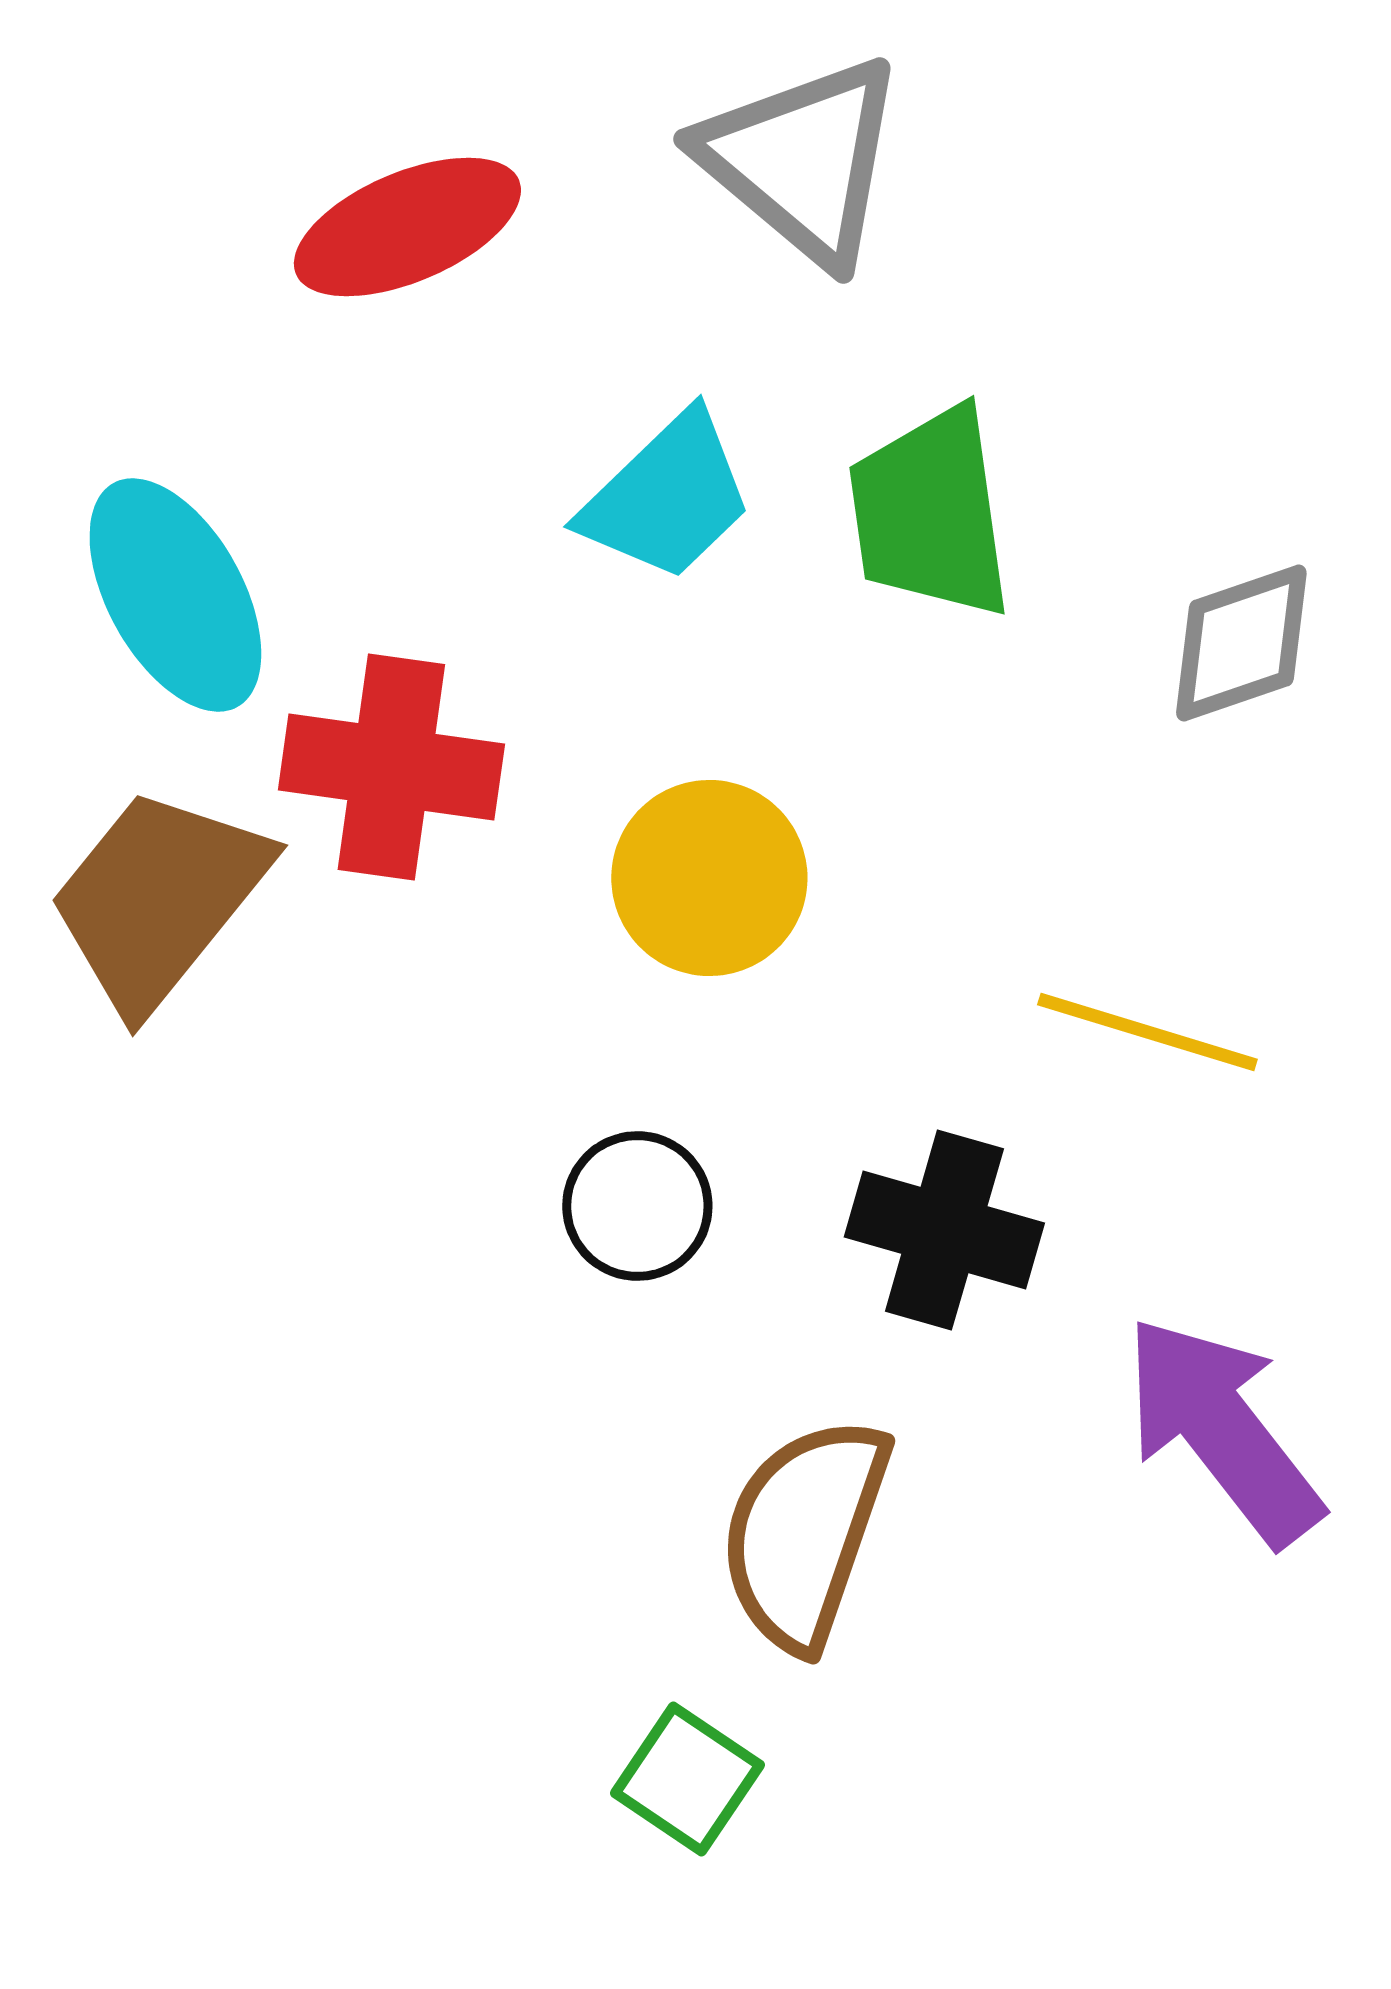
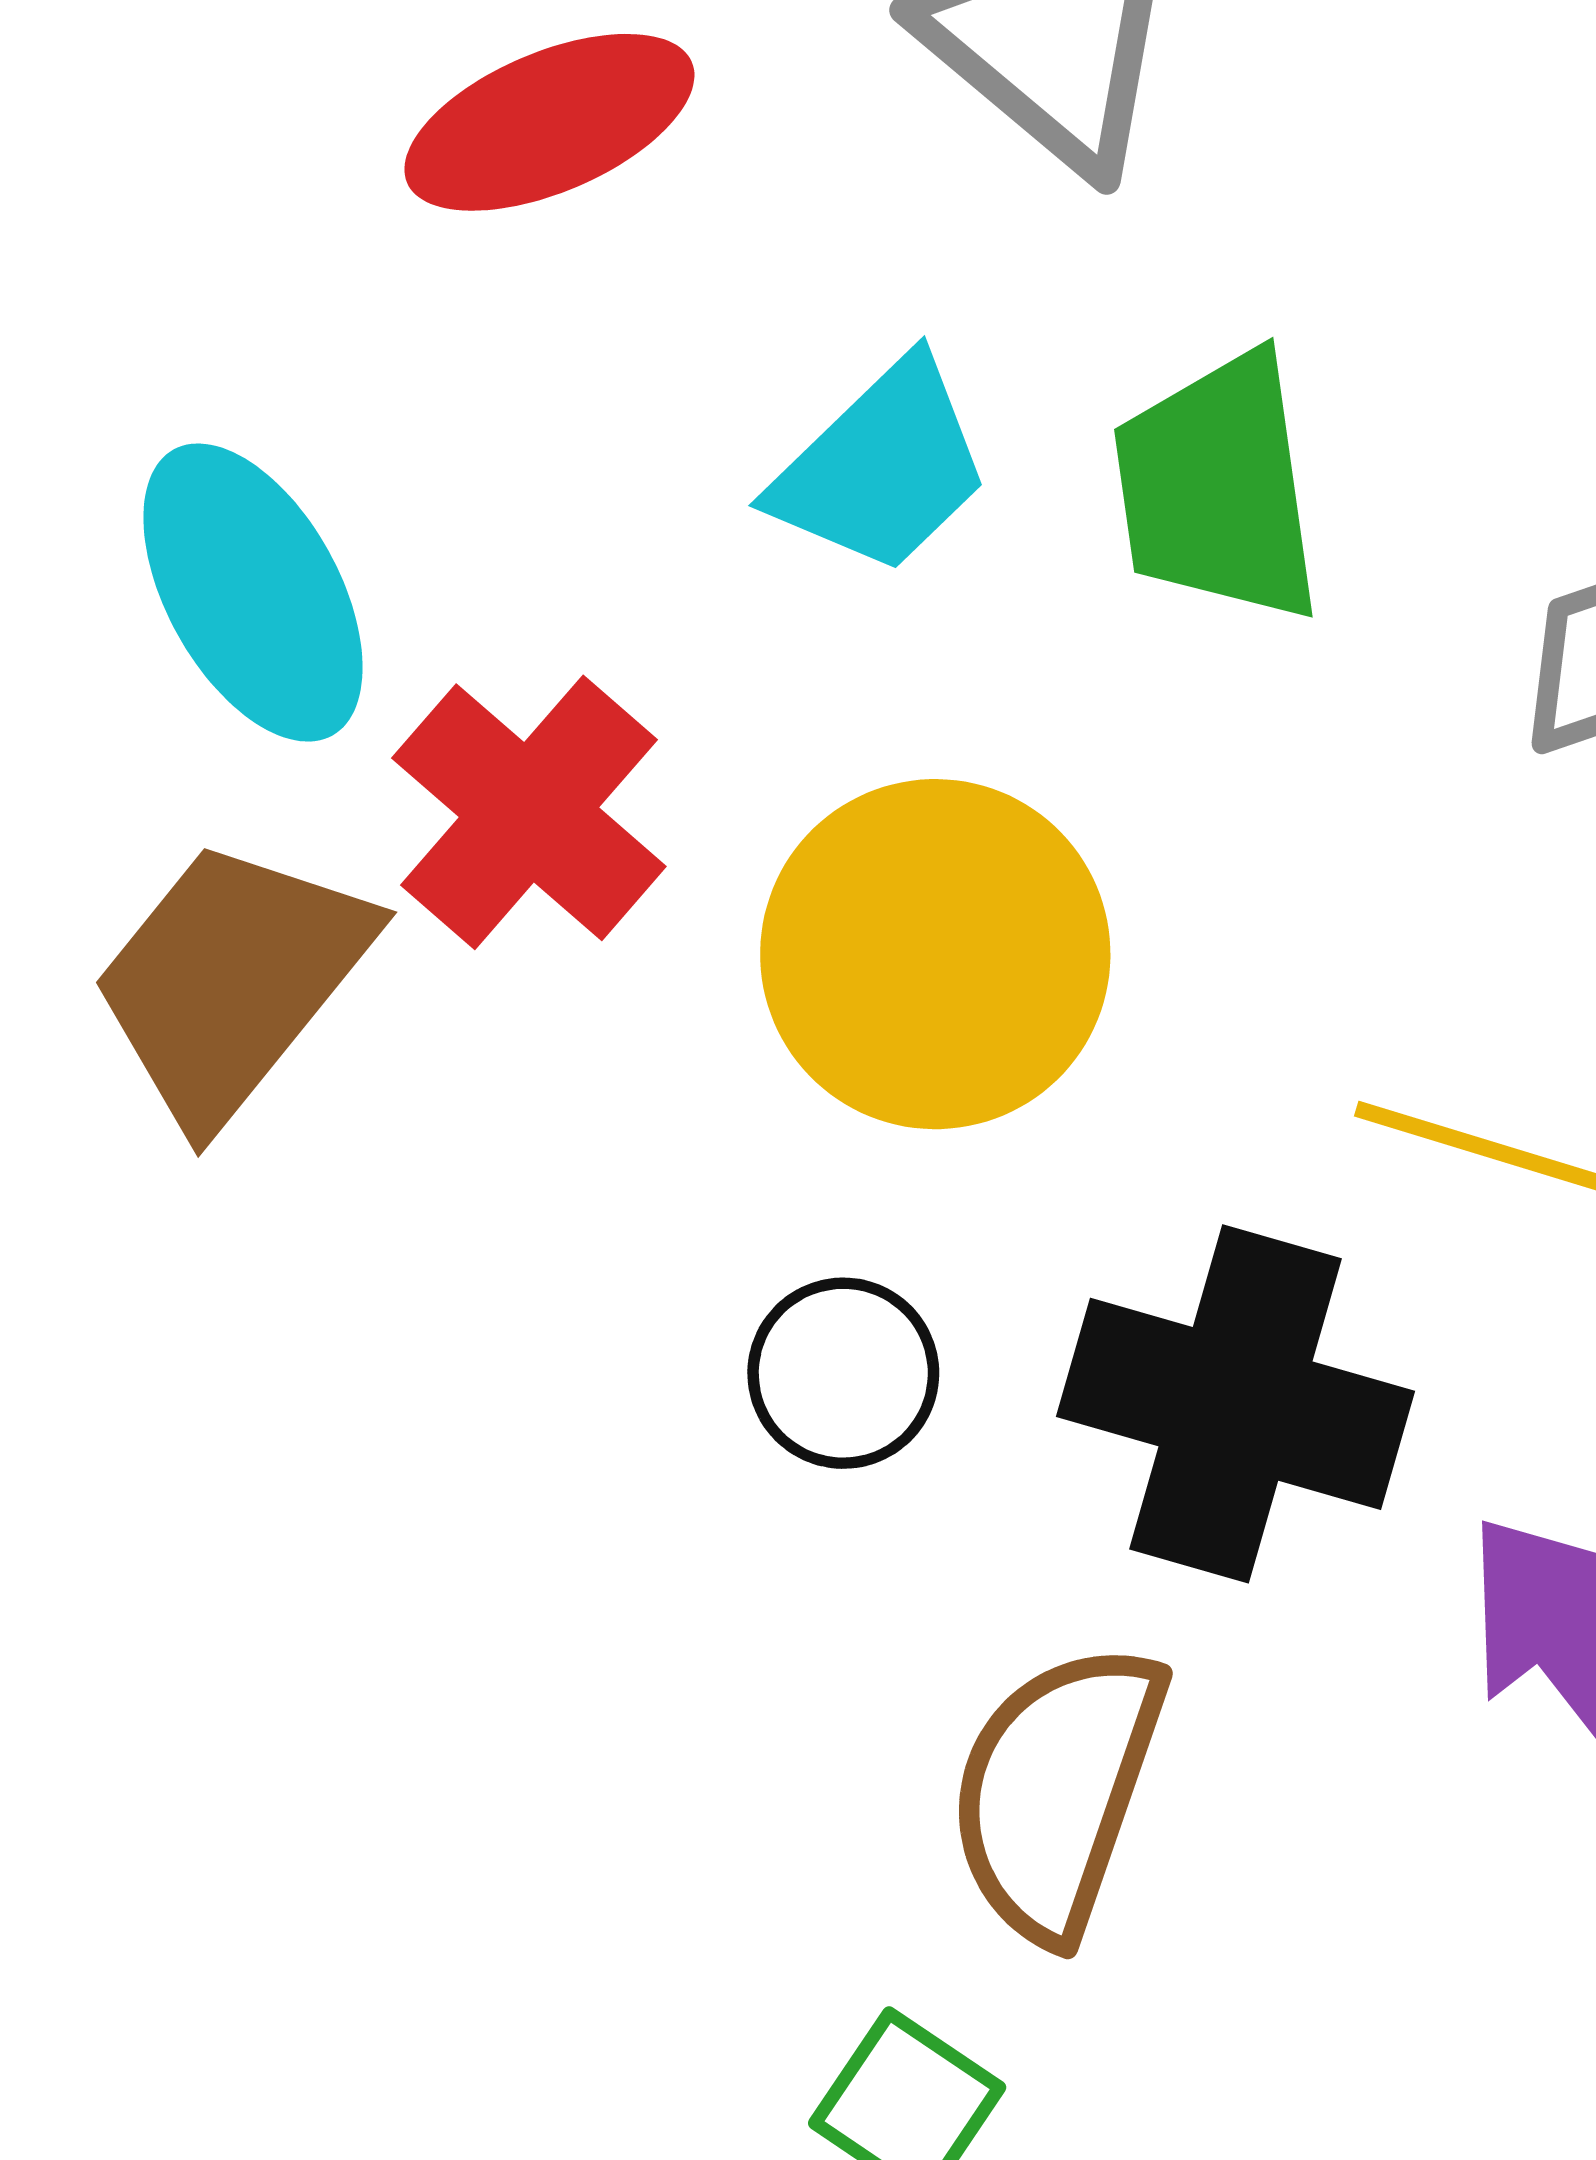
red cross: (391, 767) -> (529, 812), turned 33
yellow circle: (709, 878) -> (935, 954), size x1.4
black cross: (944, 1230) -> (1236, 1404), size x1.4

